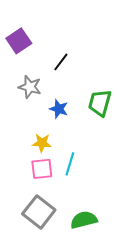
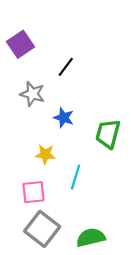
green trapezoid: (100, 103) -> (108, 134), moved
pink square: (42, 169) -> (33, 192), moved

